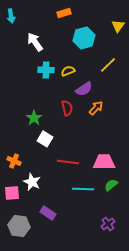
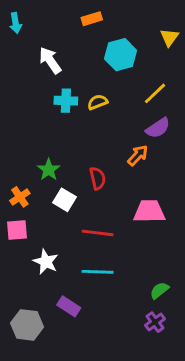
purple semicircle: (84, 89) -> (158, 128), moved
red semicircle: (67, 108) -> (98, 178), moved
orange cross: (14, 161) -> (20, 197), moved, turned 32
pink trapezoid: (104, 162) -> (149, 211), moved
green semicircle: (111, 185) -> (159, 290), moved
cyan line: (83, 189) -> (98, 272), moved
pink square: (12, 193) -> (17, 230), moved

